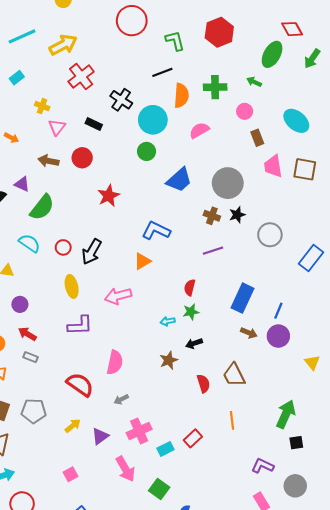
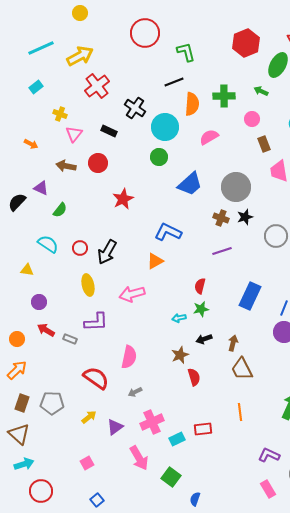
red hexagon: (219, 32) -> (246, 43), moved
green semicircle: (42, 207) -> (60, 210), size x0.6
brown arrow: (249, 333) -> (233, 343), moved, turned -98
gray rectangle: (30, 357) -> (70, 339), moved
red semicircle: (203, 384) -> (194, 377), moved
red rectangle: (193, 438) -> (203, 429), turned 36

